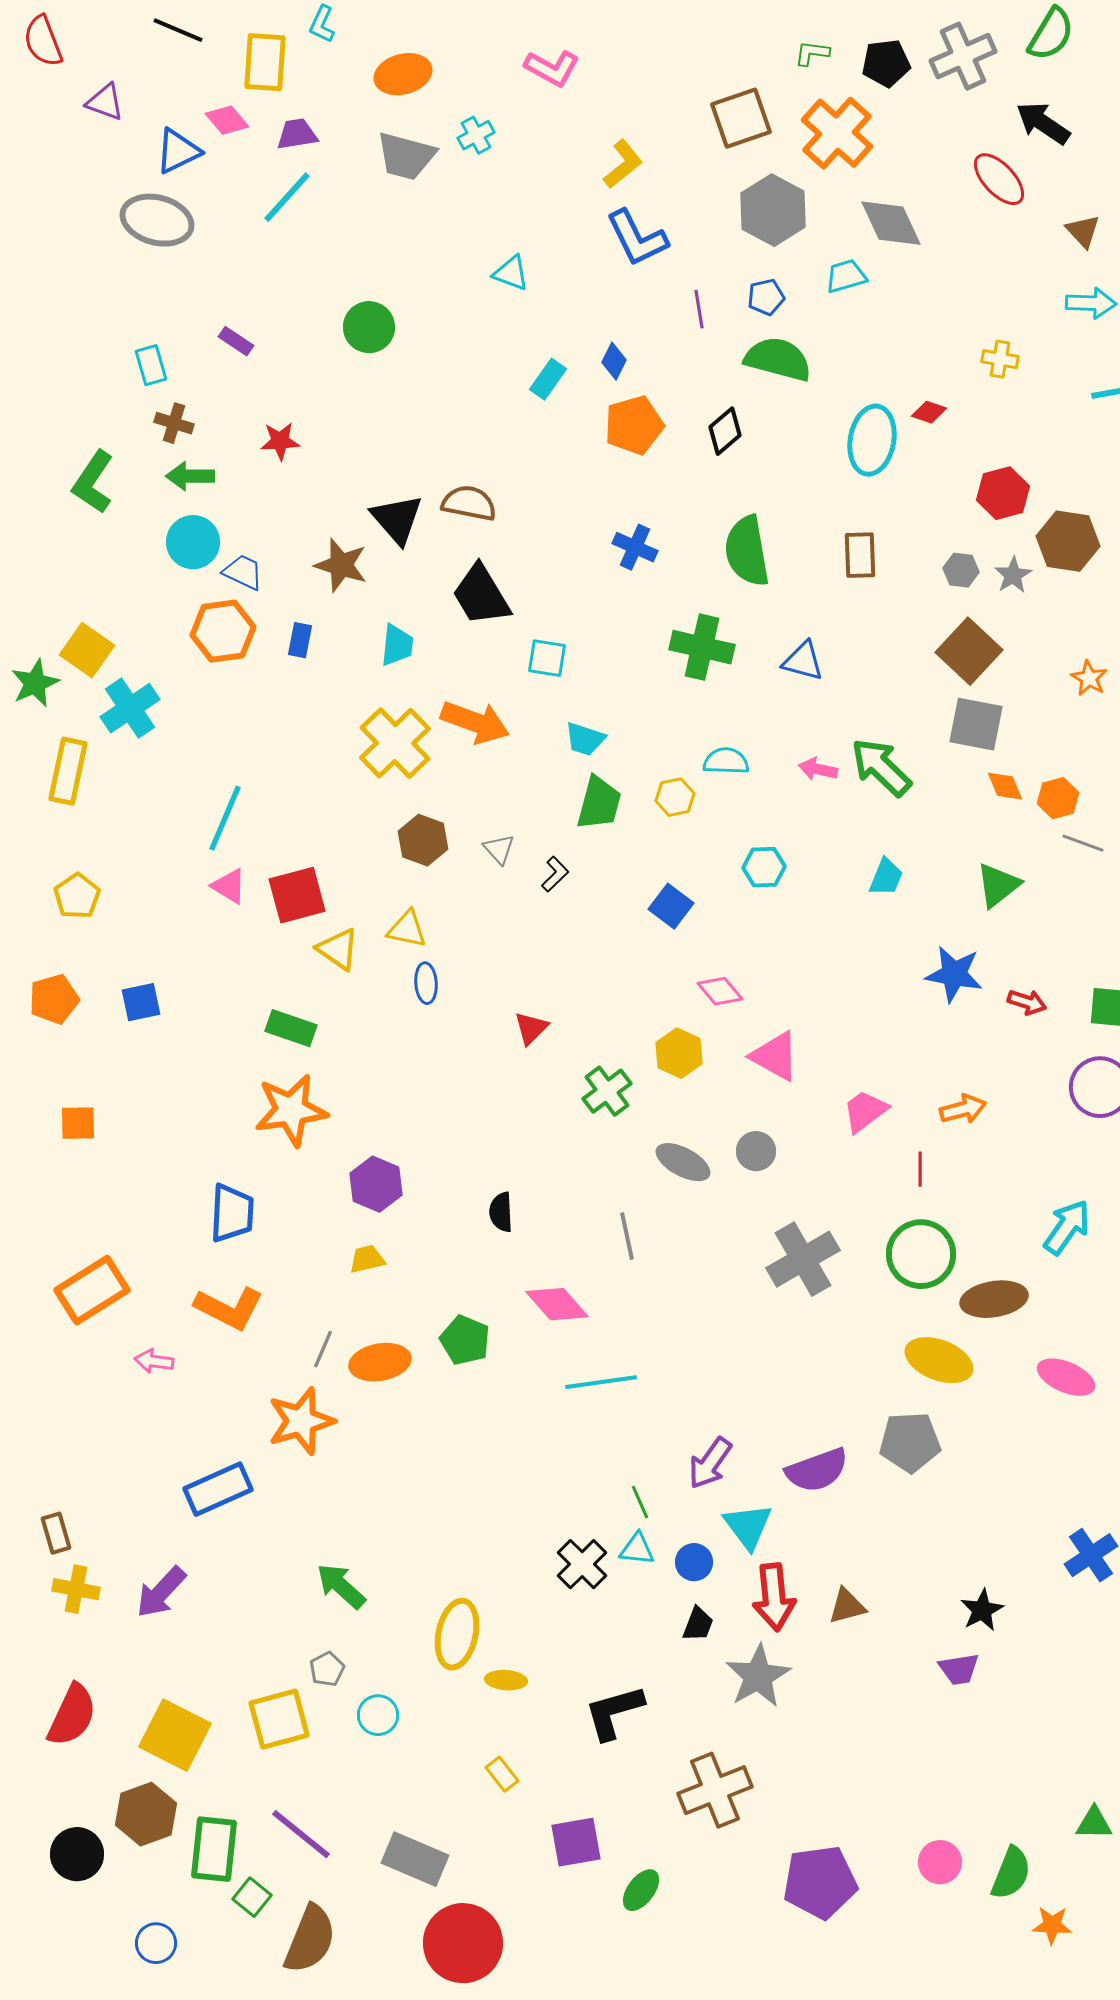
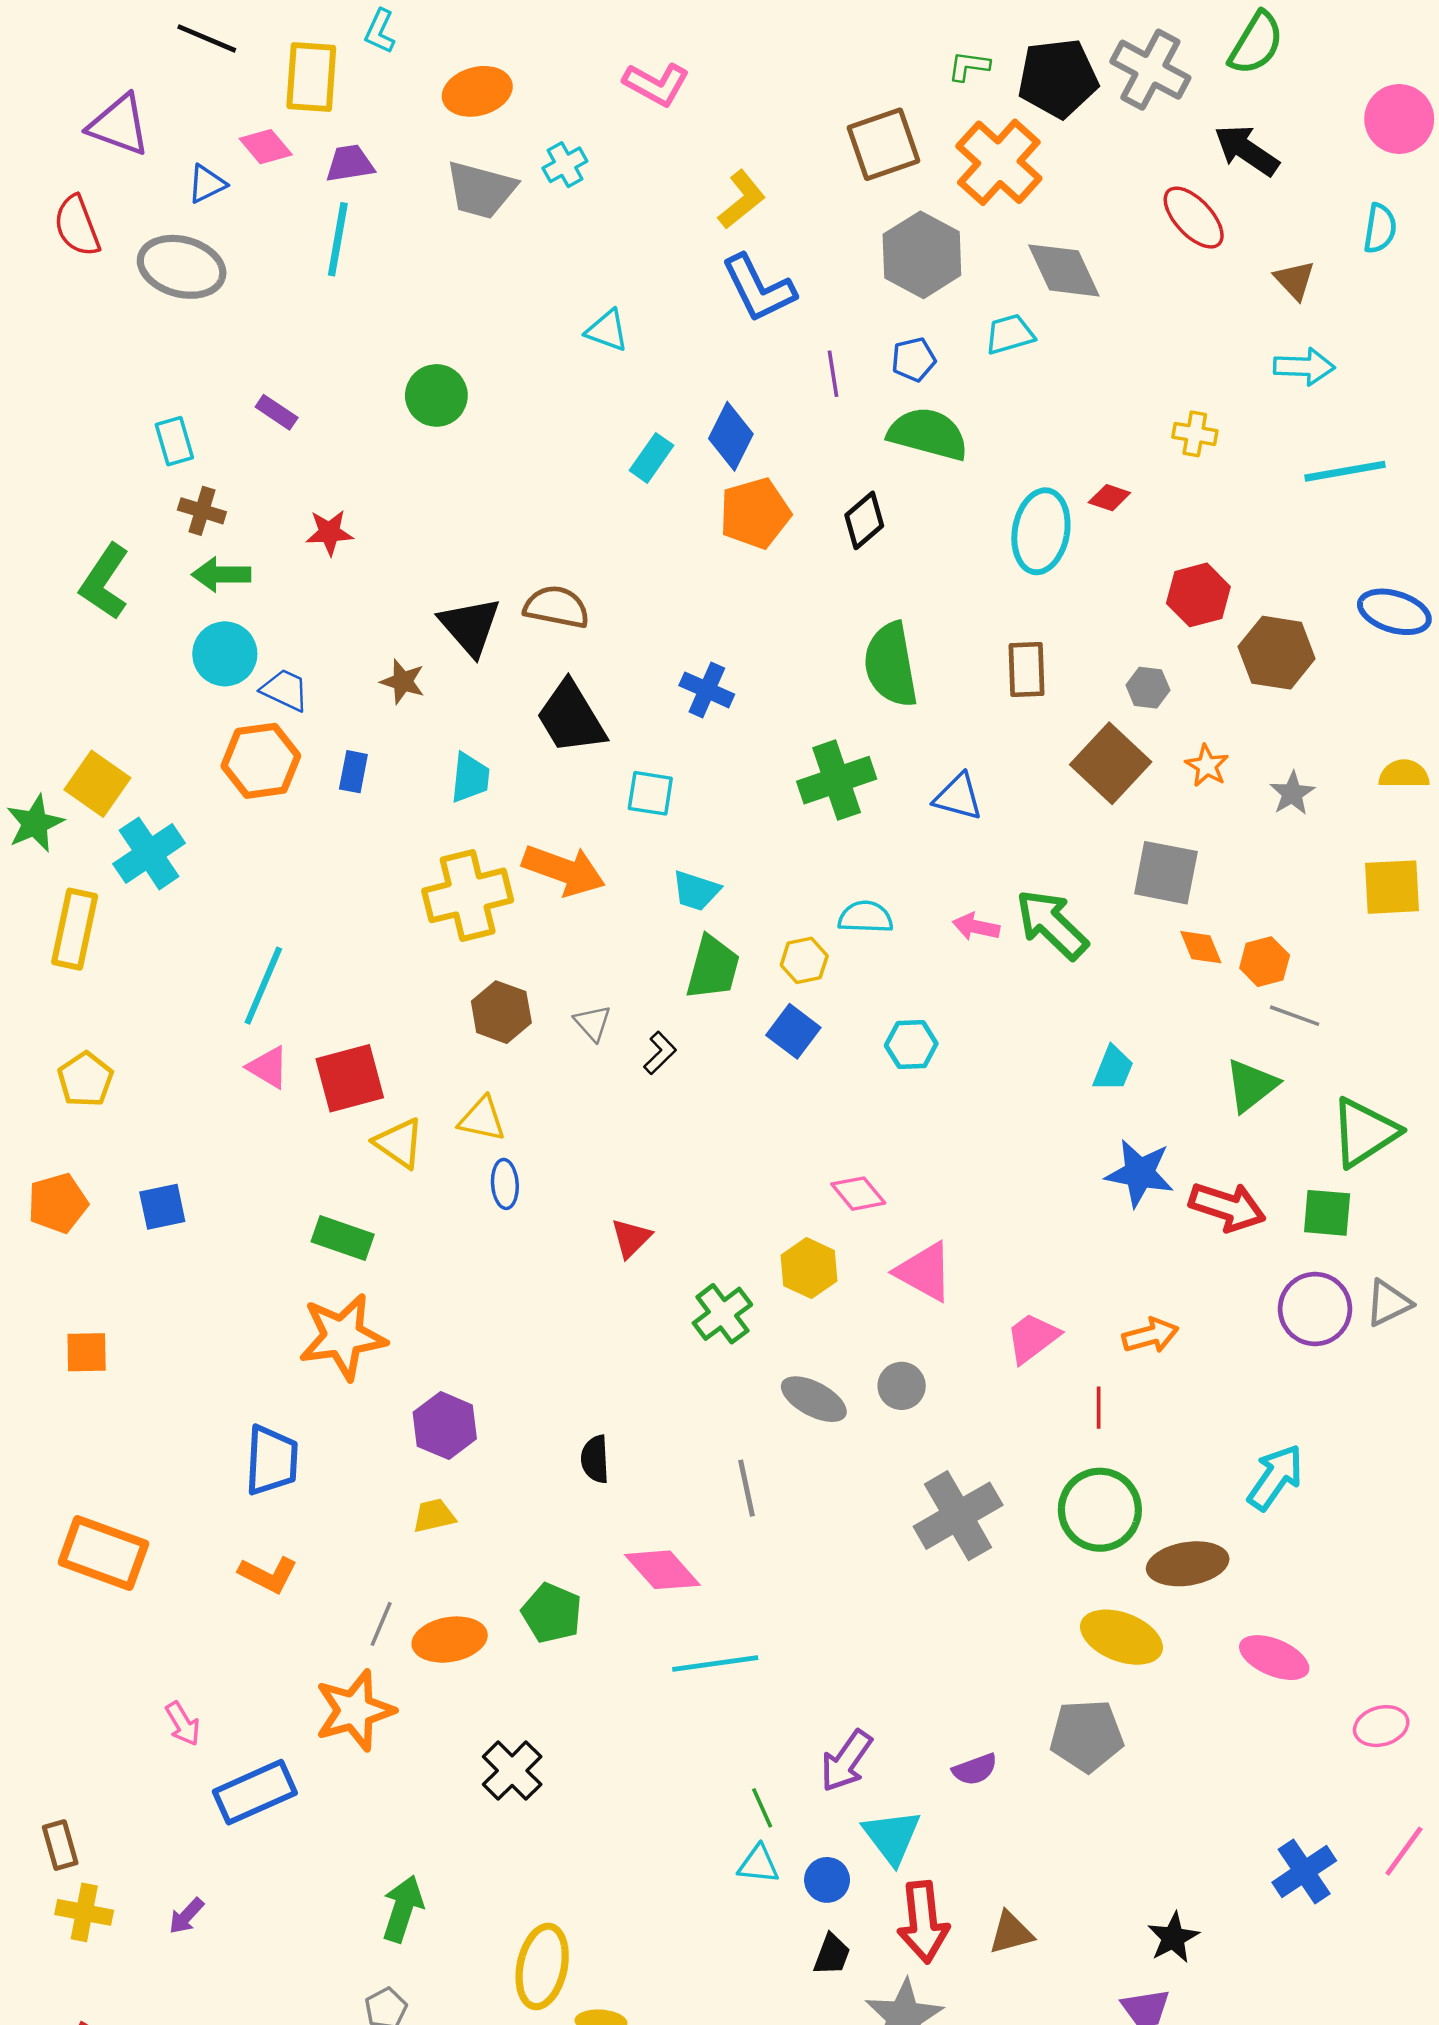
red semicircle: (43, 41) -> (77, 226), moved
gray cross: (963, 56) -> (1150, 70), turned -38
black pentagon: (886, 63) -> (1058, 78), size x1.4
purple triangle: (105, 102) -> (119, 125), size x1.4
blue triangle: (178, 151) -> (207, 184), size x0.7
cyan line: (287, 197) -> (338, 239), turned -32
blue diamond: (614, 361) -> (731, 436), size x1.5
blue cross: (635, 547) -> (707, 690), moved
brown star: (341, 565) -> (403, 682), size x0.7
gray star: (1013, 575) -> (1292, 793), moved
green cross: (702, 647) -> (837, 780), turned -32
brown square: (969, 651) -> (1111, 763), moved
orange star: (1089, 678) -> (1207, 766), moved
yellow cross: (395, 743) -> (468, 895), turned 30
cyan trapezoid: (886, 877) -> (1113, 1069), moved
green triangle: (998, 885) -> (1251, 1085), moved
blue square: (671, 906) -> (793, 1031), moved
red arrow: (1027, 1002) -> (1227, 1207), size x1.6
orange rectangle: (92, 1290) -> (103, 1553), turned 52
orange L-shape: (229, 1308) -> (268, 1575), size x0.7
pink arrow: (154, 1361) -> (183, 1724), moved, turned -129
purple semicircle: (817, 1470) -> (975, 1769), size x0.6
black cross: (582, 1564) -> (512, 1771), moved
green arrow: (341, 1586) -> (403, 1909), turned 66
purple arrow: (161, 1592) -> (186, 1916), size x0.6

